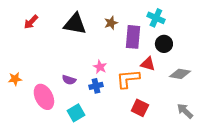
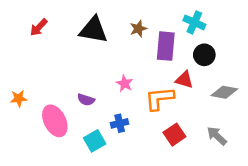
blue cross: (96, 86) -> (120, 123), moved
red square: (140, 108) -> (174, 135), turned 30
gray arrow: (185, 111) -> (217, 136), moved

